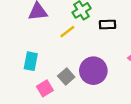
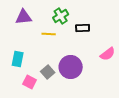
yellow line: (67, 32) -> (49, 34), turned 40
pink square: (45, 88) -> (30, 82), turned -32

